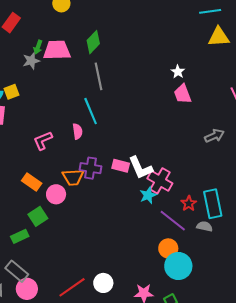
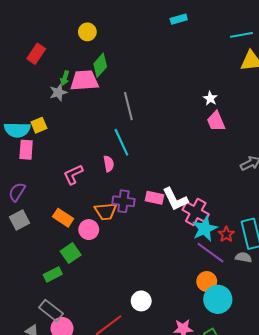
green diamond: (93, 42) -> (100, 65), moved
cyan star: (148, 195) -> (205, 229), moved, size x1.4
white circle: (103, 283) -> (141, 301), moved

